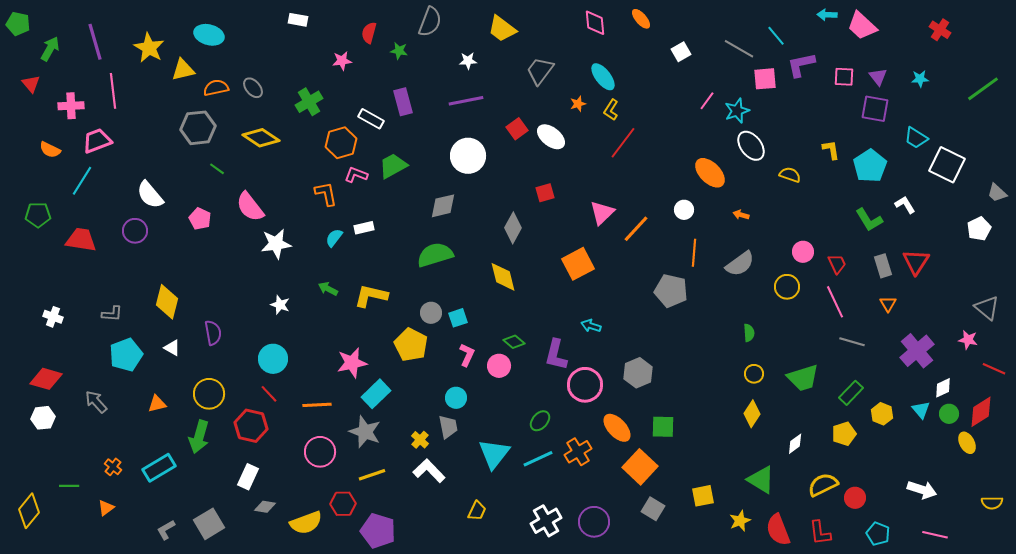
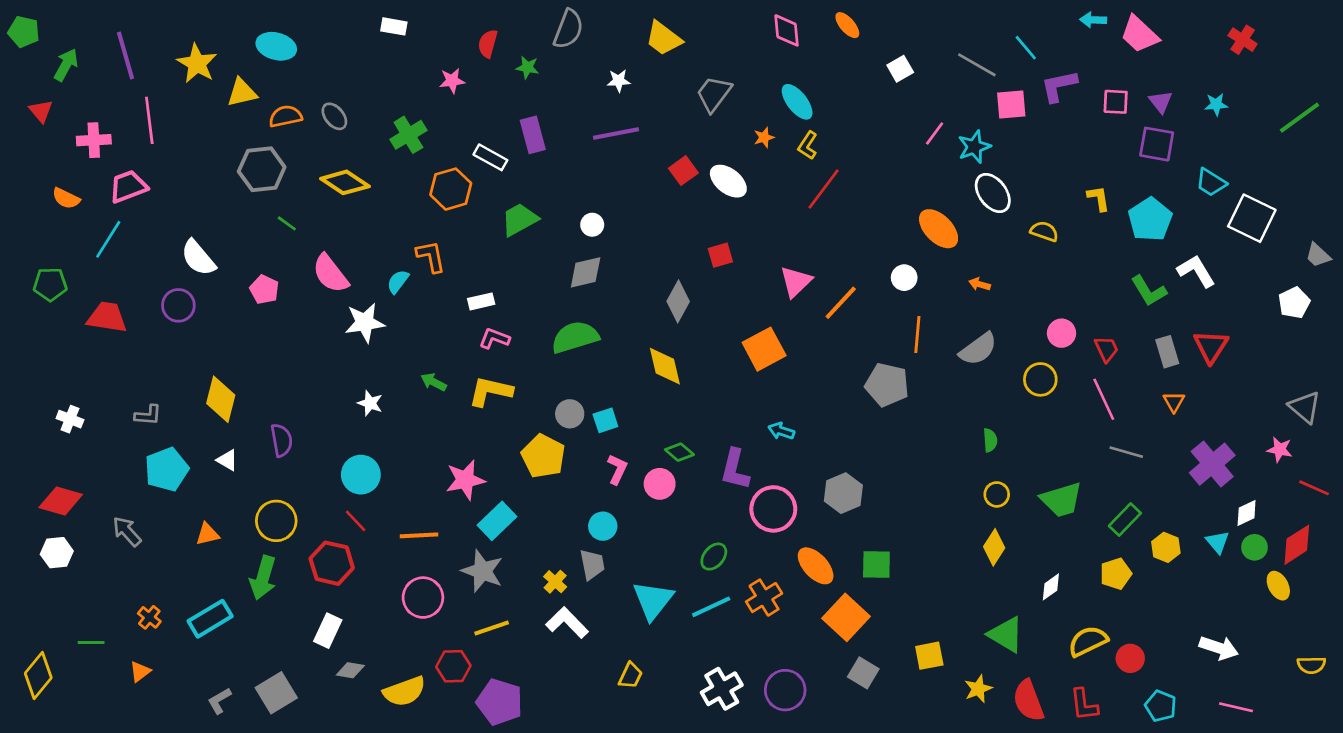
white circle: (468, 156) -> (592, 225), moved, size x0.5
pink L-shape: (356, 175) -> (494, 338), moved
white L-shape: (905, 205) -> (1196, 271), size x1.4
cyan semicircle: (334, 238) -> (398, 282), moved

